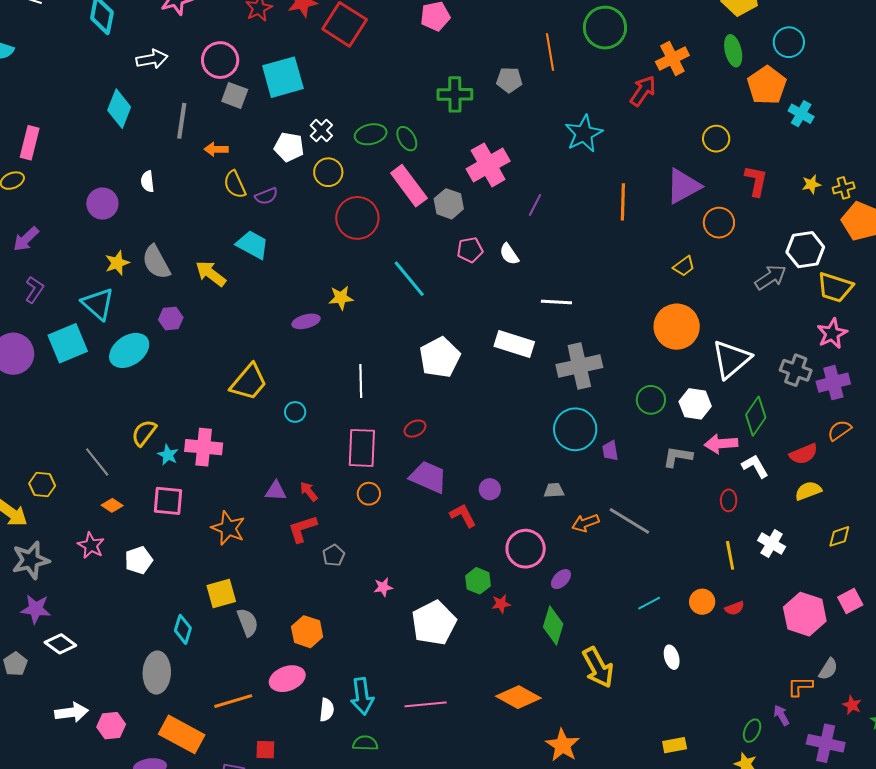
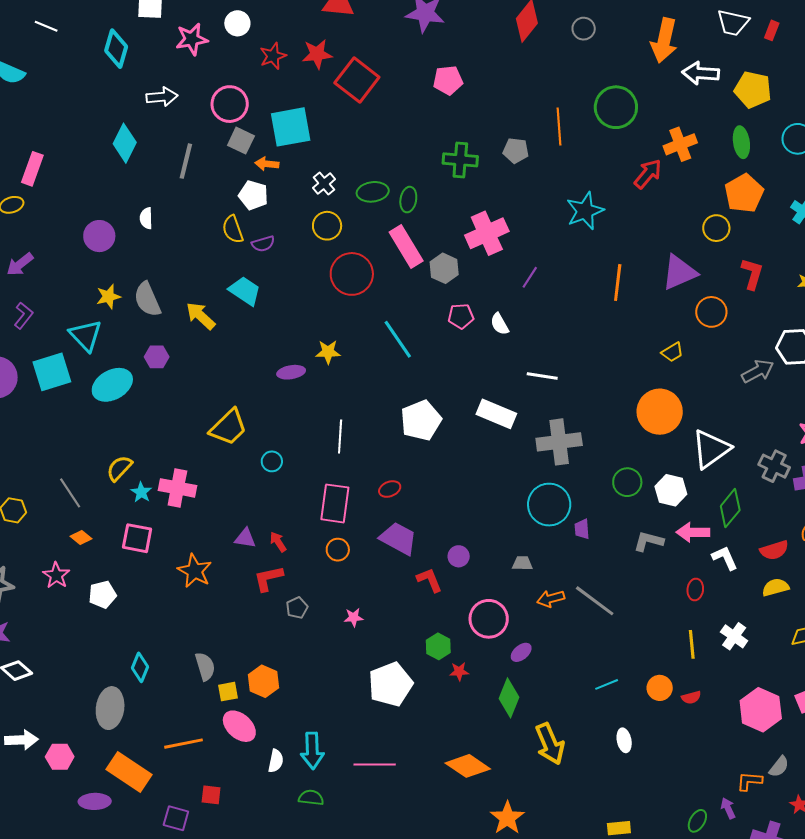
orange pentagon: (767, 85) -> (744, 193), moved
green ellipse: (407, 139) -> (408, 200), turned 35
white pentagon: (289, 147) -> (253, 195), moved
orange arrow: (216, 149) -> (267, 164), moved
pink star: (383, 587) -> (354, 617), moved
yellow square: (221, 594) -> (228, 692), moved, size x0.7
pink ellipse: (287, 679) -> (239, 726), turned 56

